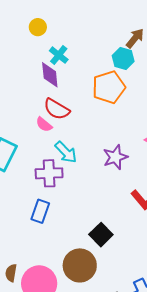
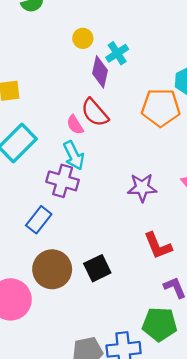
yellow circle: (38, 27) -> (83, 38), moved
cyan arrow: (66, 152) -> (74, 155), moved
brown circle: (80, 265) -> (52, 269), moved

